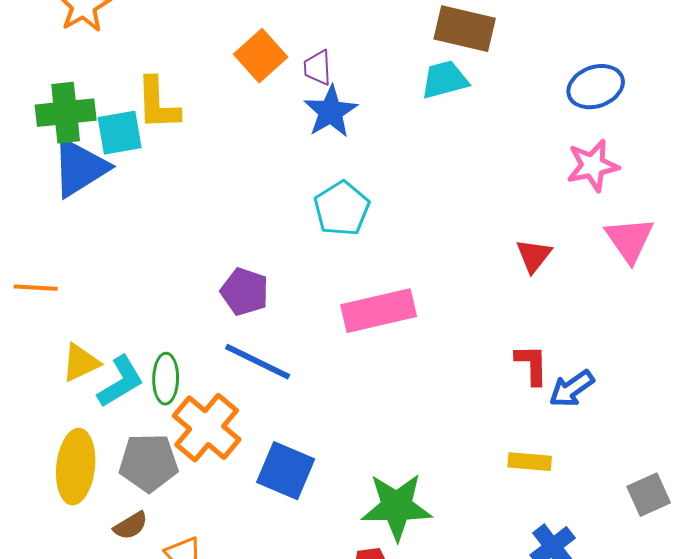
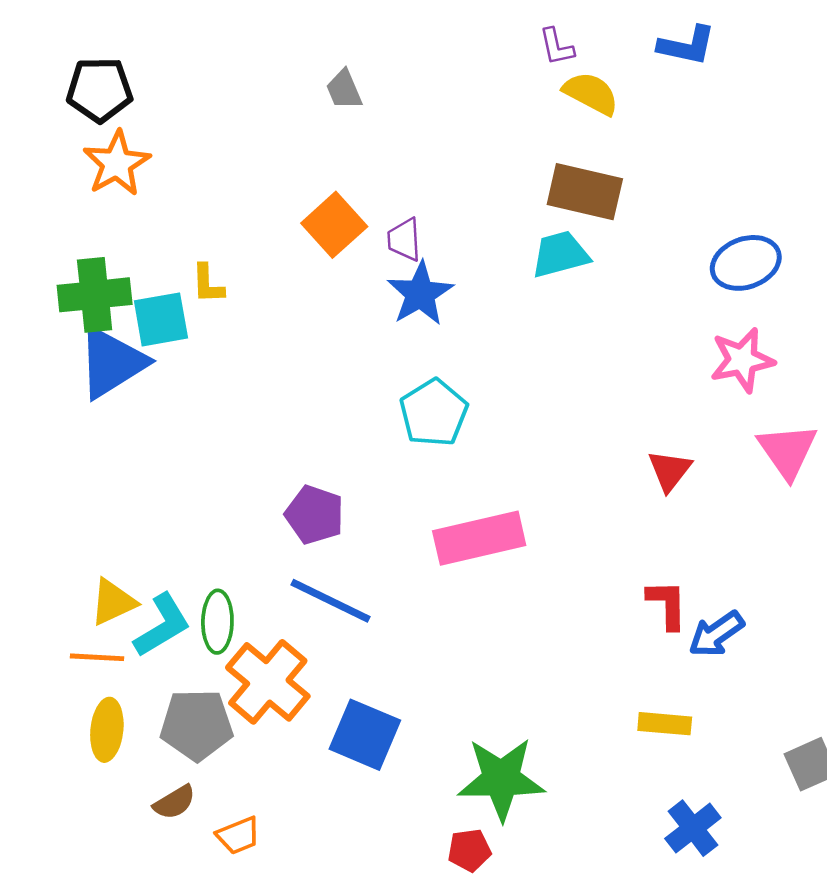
yellow L-shape: (158, 104) -> (208, 284), size x0.6
orange line: (36, 288) -> (97, 657), moved
yellow ellipse: (76, 467) -> (107, 730), size x0.7

